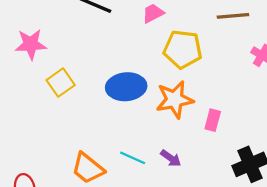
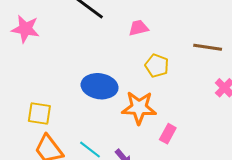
yellow pentagon: (183, 49) -> (157, 66), size x0.7
yellow square: (61, 83) -> (39, 114), moved, turned 30

